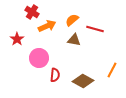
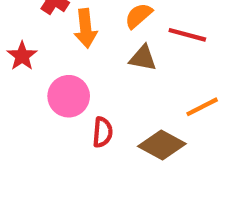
orange arrow: (47, 26) -> (86, 28), turned 108
orange line: (112, 70) -> (202, 107), moved, turned 35

